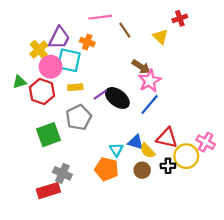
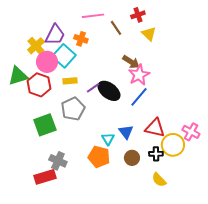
red cross: (180, 18) -> (138, 15), moved
cyan square: (69, 60) -> (64, 56), turned 30
green triangle: (19, 82) -> (18, 76), size x1.5
blue triangle: (136, 142) -> (126, 132), turned 35
yellow semicircle: (148, 151) -> (159, 180), moved

